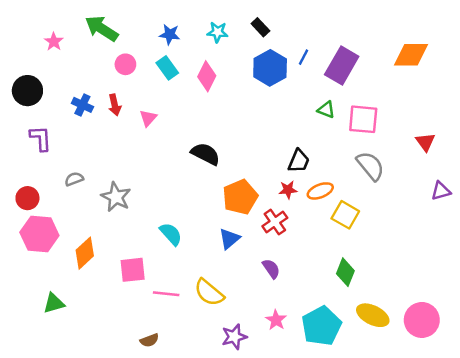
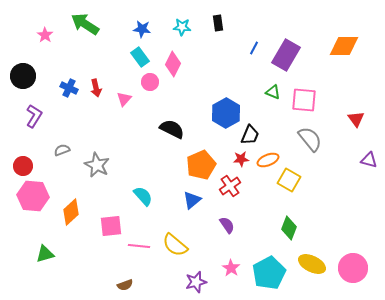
black rectangle: (260, 27) -> (218, 23), turned 35
pink circle: (125, 64) -> (150, 82), moved
blue hexagon: (270, 68) -> (226, 113), moved
purple L-shape: (41, 138) -> (34, 116), turned 35
purple triangle: (441, 191) -> (369, 160), turned 30

